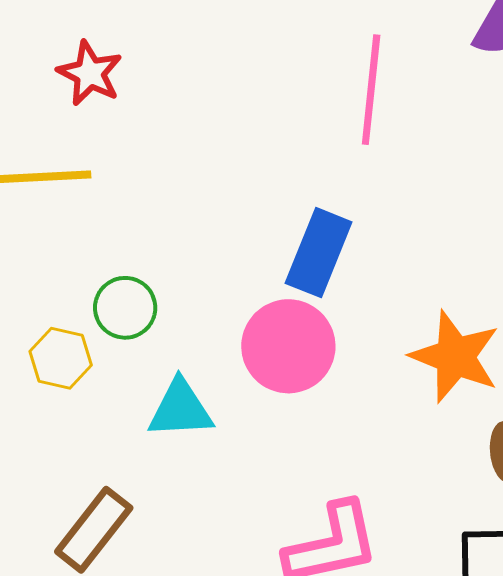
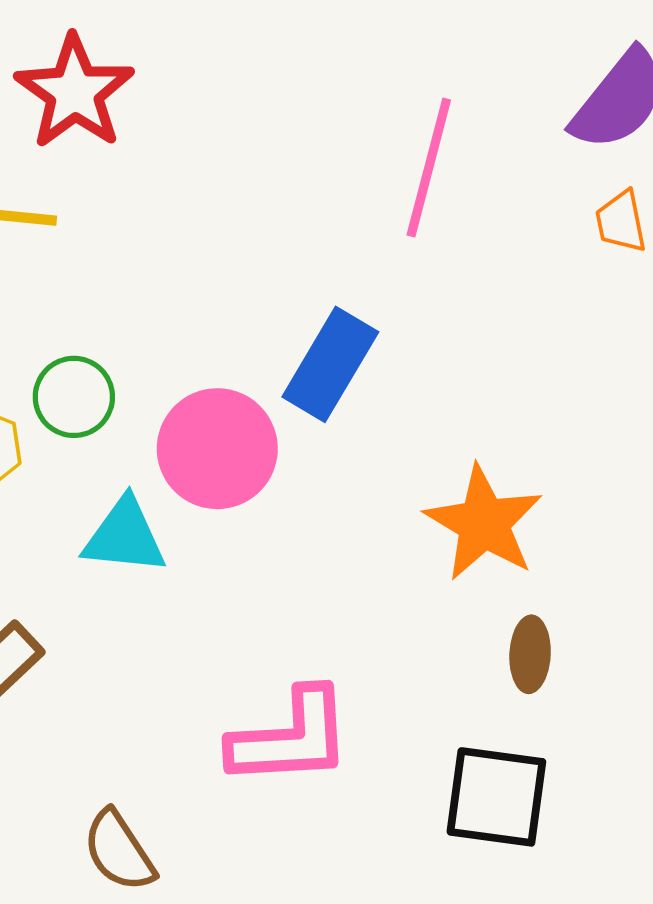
red star: (90, 73) -> (75, 92), size x1.4
pink circle: (288, 346) -> (217, 449), moved

